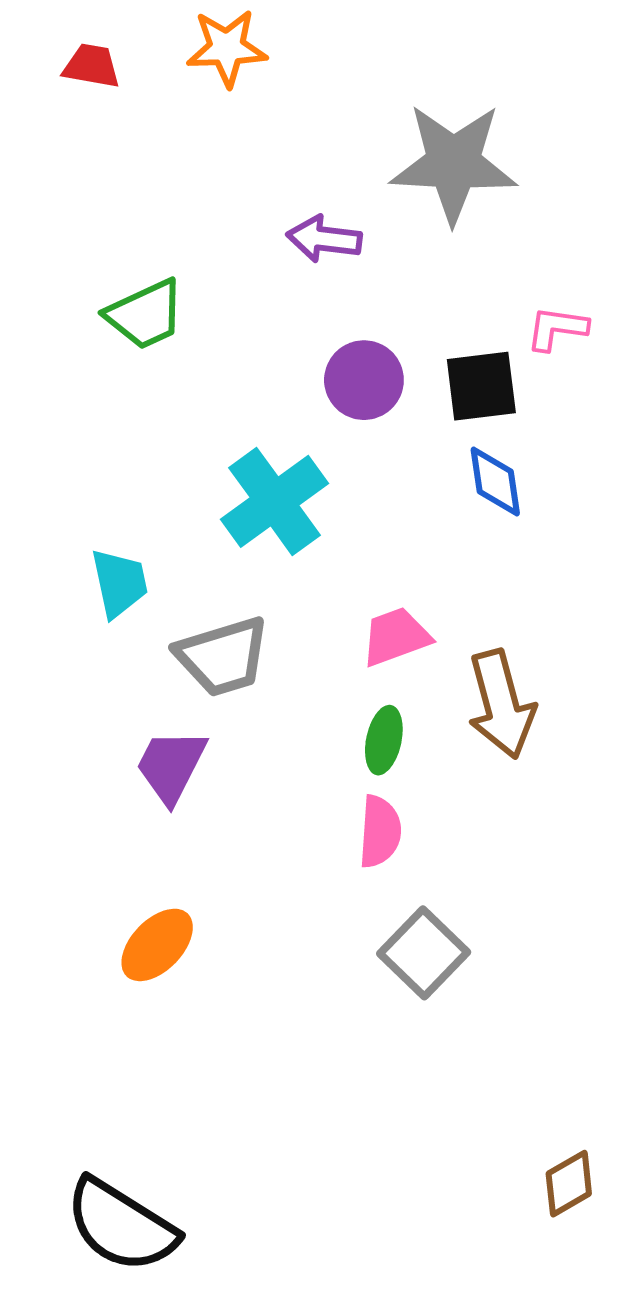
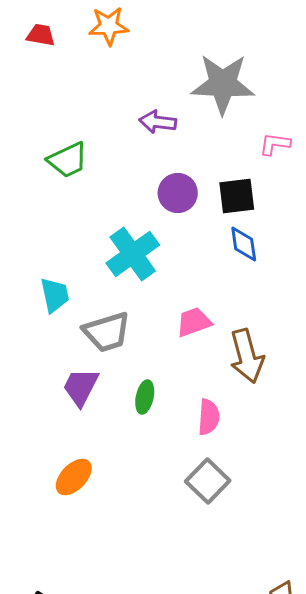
pink L-shape: (557, 328) -> (275, 144), moved
green ellipse: (384, 740) -> (145, 397), moved
pink semicircle: (380, 832) -> (209, 417), moved

